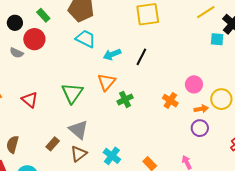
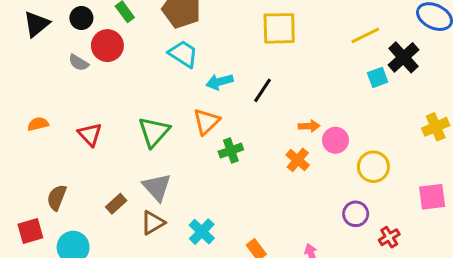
cyan square: (217, 39) -> (378, 77), turned -32
orange arrow: (201, 109) -> (309, 126), moved
purple circle: (200, 128) -> (356, 214), moved

